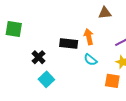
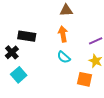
brown triangle: (105, 13) -> (66, 10), moved
black rectangle: (69, 43) -> (27, 36), moved

